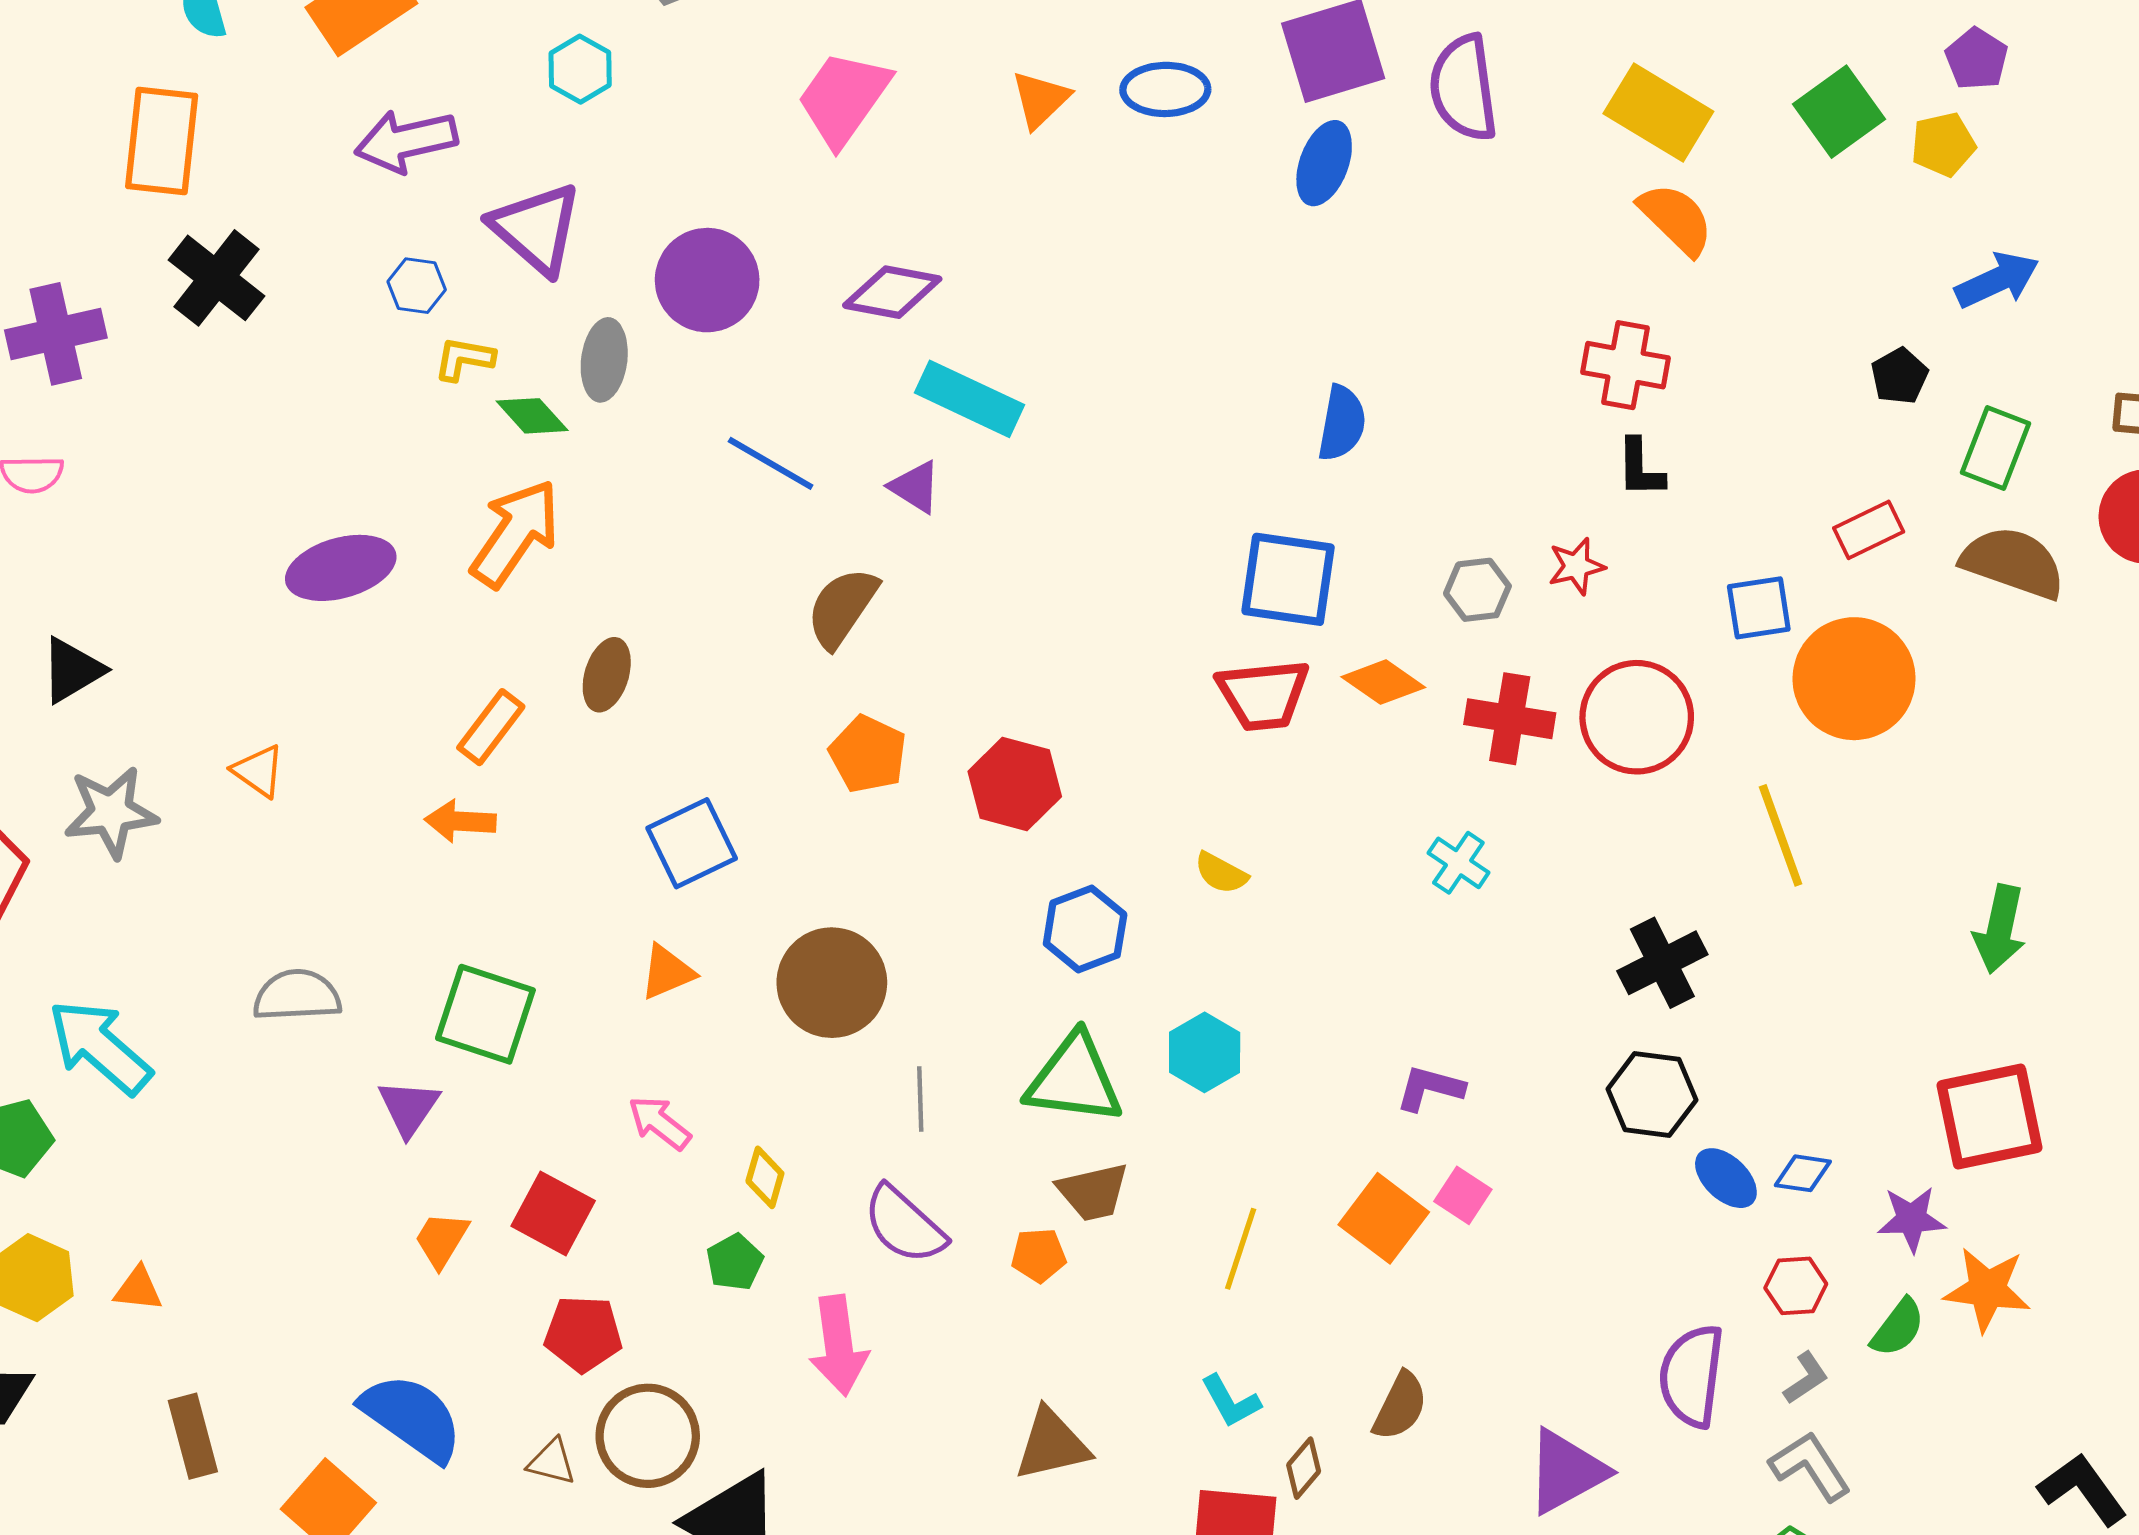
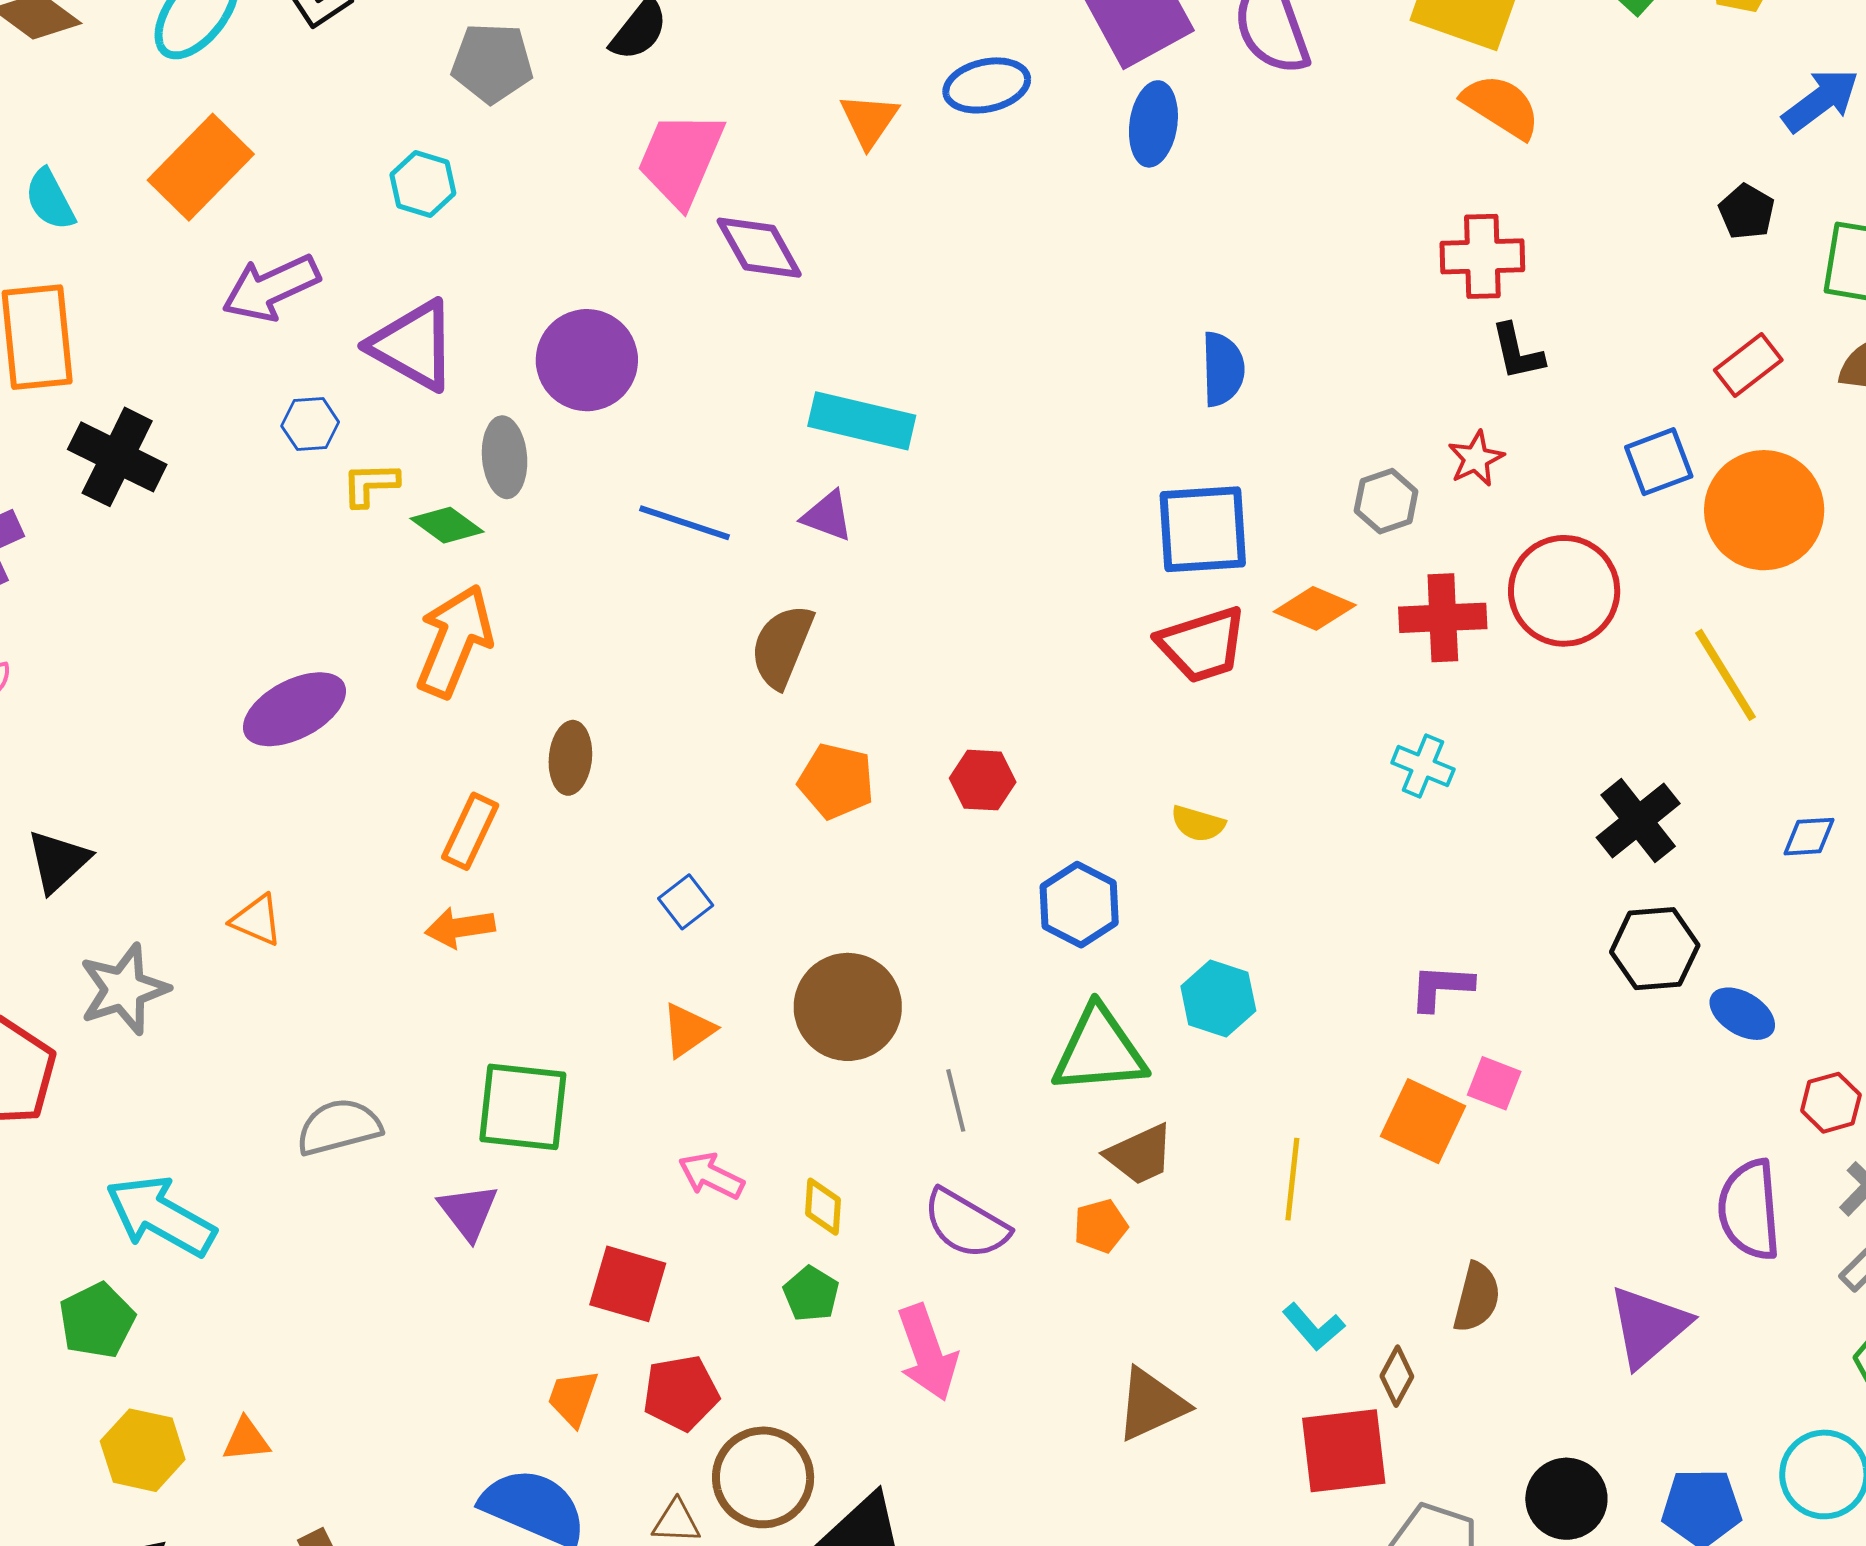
purple diamond: (892, 292) -> (759, 248), moved, turned 62
red hexagon: (1015, 784) -> (983, 780), size x0.7
blue square: (692, 843) -> (686, 902), size x0.6
blue diamond: (1803, 1173) -> (1809, 837), moved
orange trapezoid: (442, 1240) -> (573, 1398), moved

